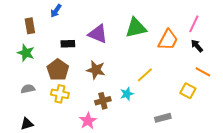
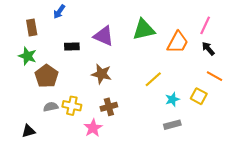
brown pentagon: (58, 70) -> (47, 76), moved
gray semicircle: (28, 89) -> (51, 107), moved
yellow cross: (60, 94) -> (72, 106), moved
cyan star: (127, 94) -> (172, 99), moved

